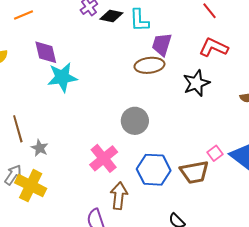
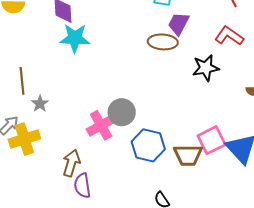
gray circle: (135, 121) -> (122, 112), moved
pink square: (215, 153) -> (212, 140), size x1.8
yellow cross: (31, 186) -> (24, 139), turned 36
brown arrow: (119, 196) -> (71, 163), moved

